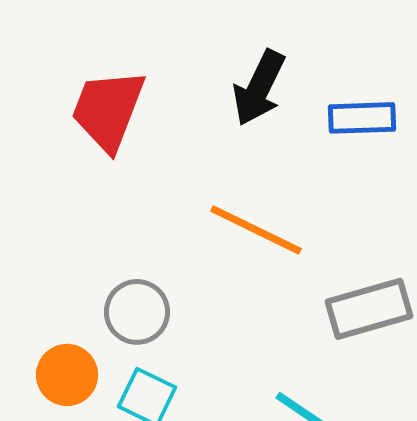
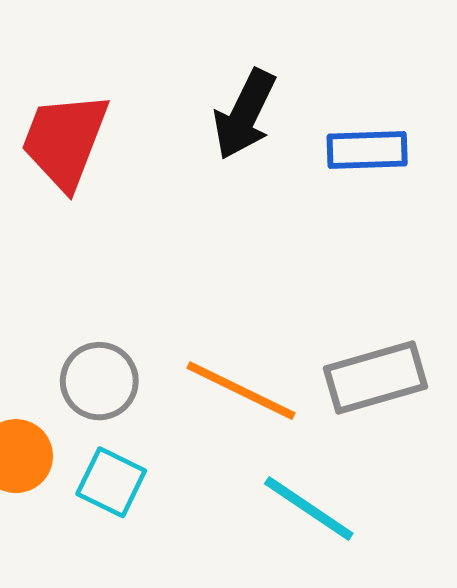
orange line: (256, 230) -> (241, 391), moved

